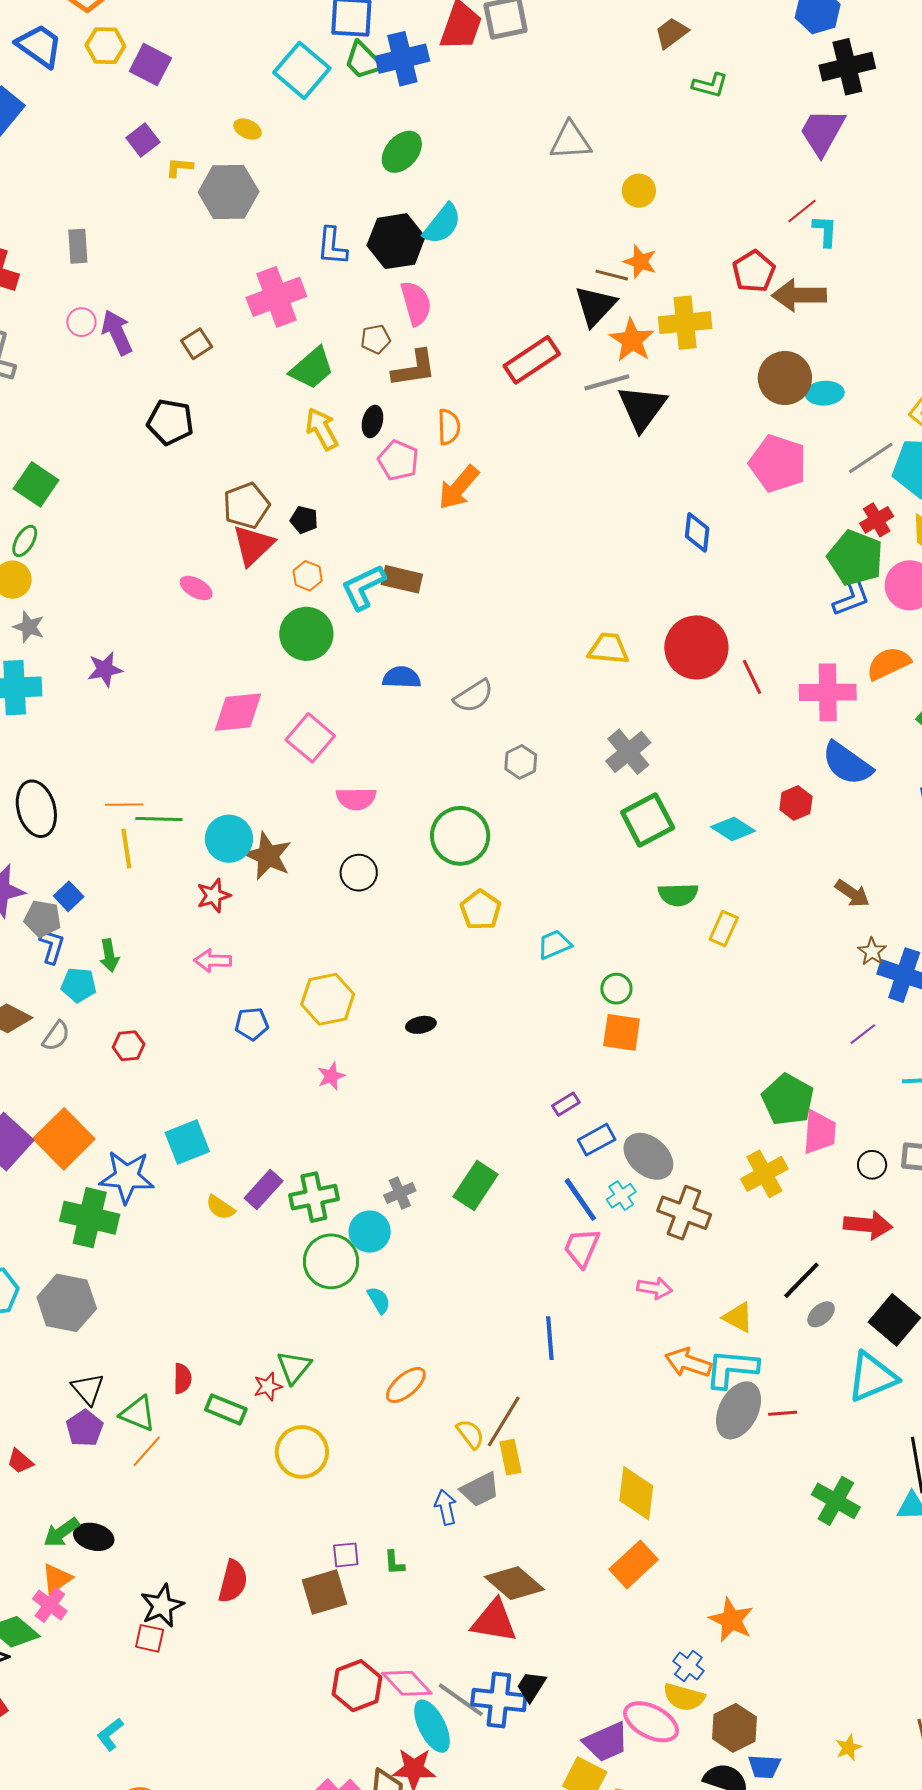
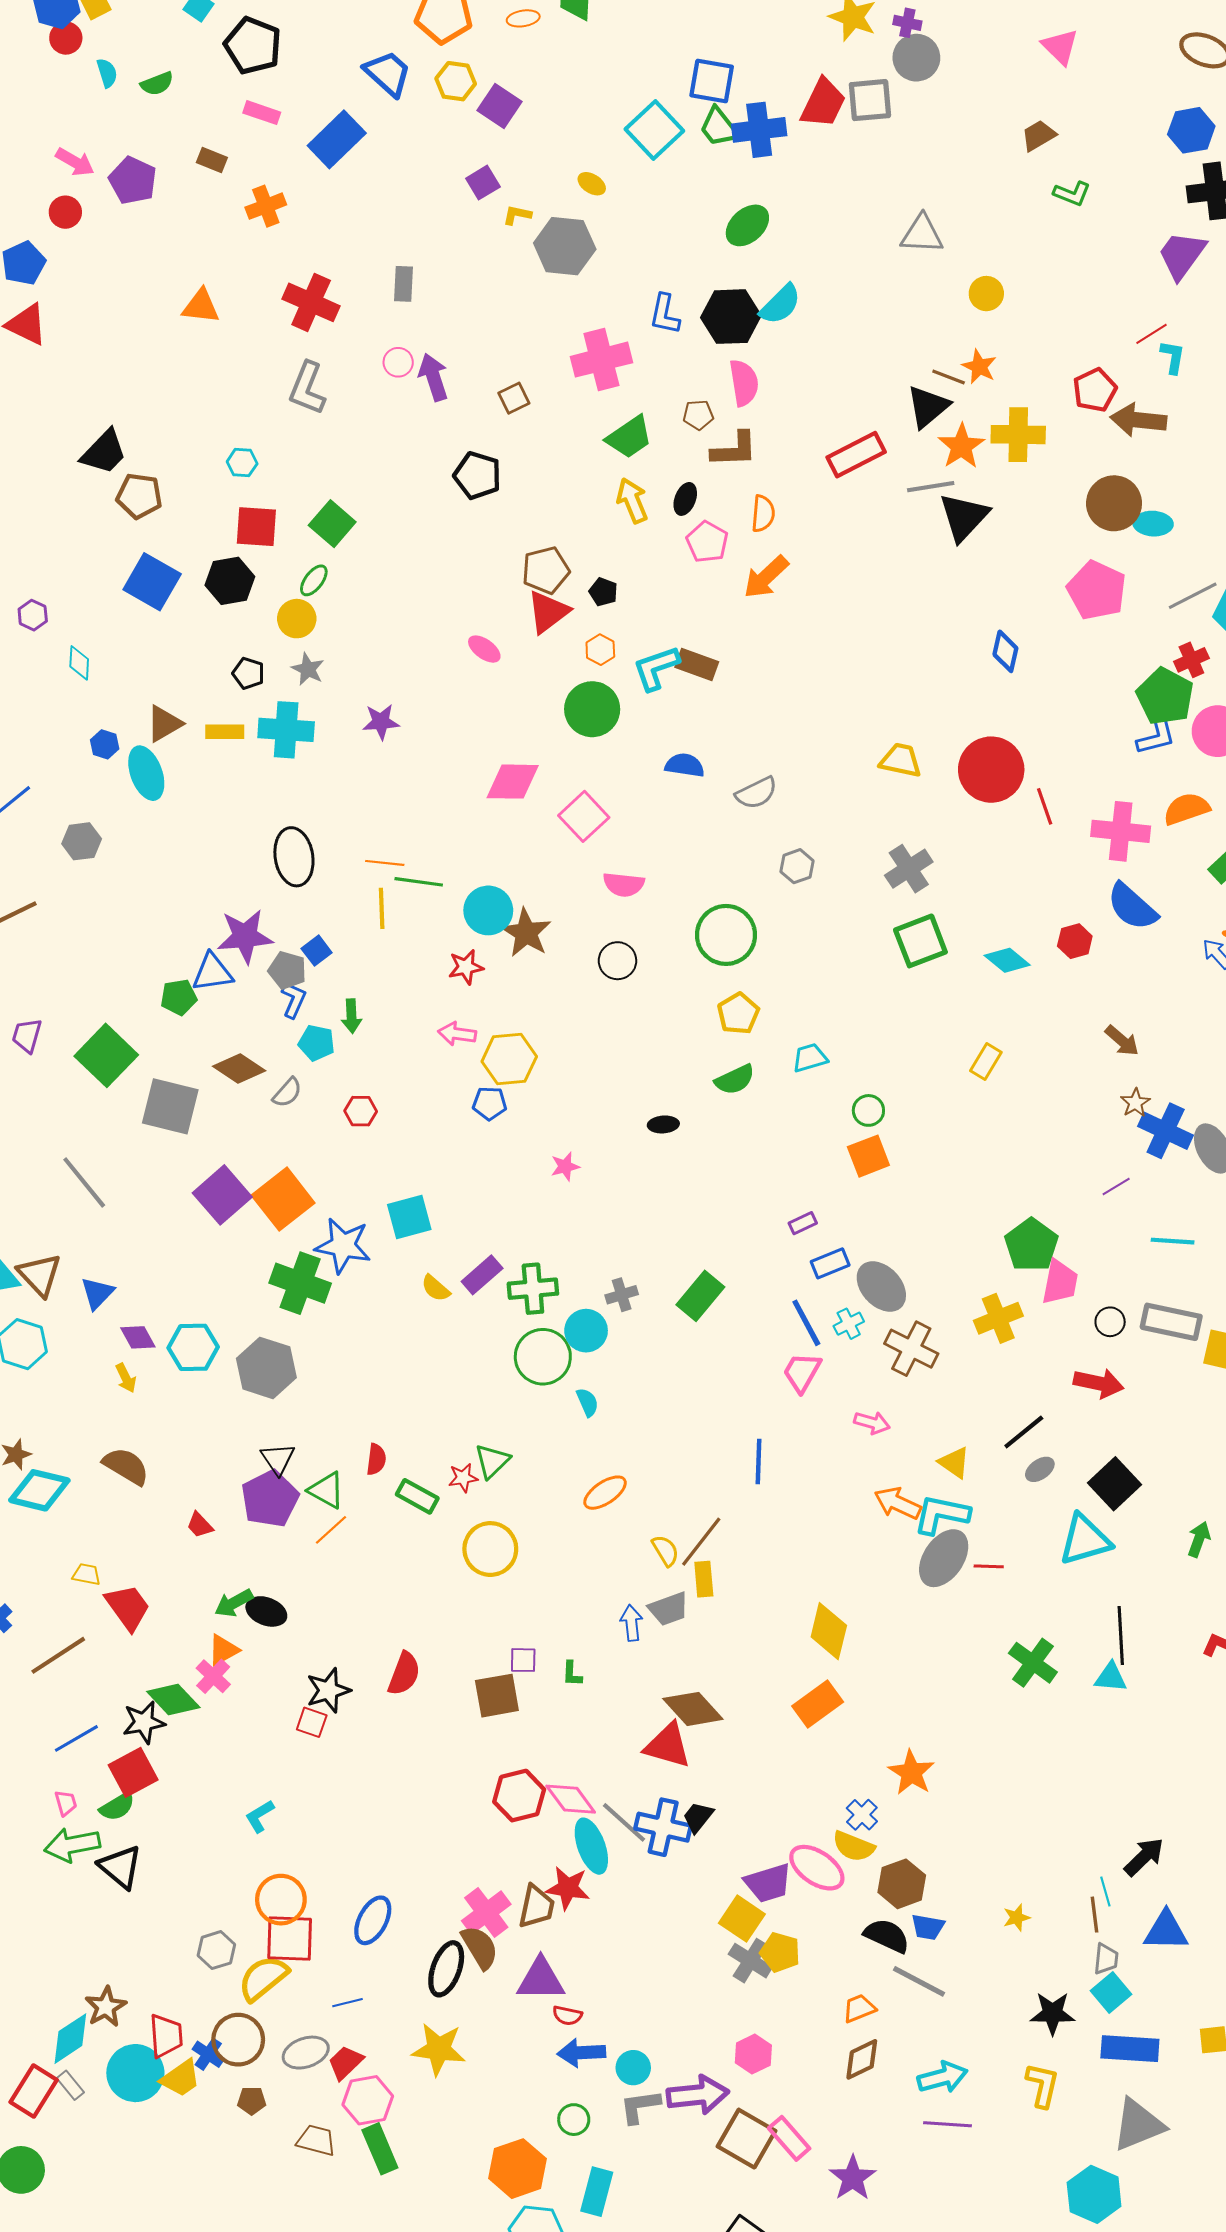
green semicircle: (678, 895) -> (735, 1080), moved, turned -30
yellow hexagon: (328, 999) -> (509, 1059), moved
orange square: (622, 1032) -> (868, 1156), turned -36
purple pentagon: (85, 1428) -> (270, 1499), size x1.5

